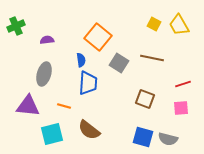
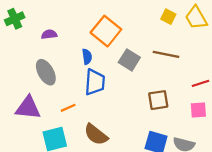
gray ellipse: (44, 74) -> (46, 72), turned -45
brown square: (145, 99) -> (158, 100), turned -30
orange line: (64, 106) -> (68, 108), turned -40

